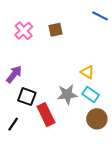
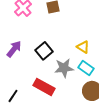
black square: (27, 97) -> (44, 51), moved, turned 30
red rectangle: (46, 115) -> (44, 87), turned -35

